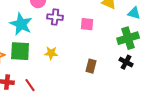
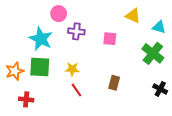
green cross: (128, 38) -> (153, 53), turned -35
black cross: (126, 62) -> (160, 89), moved
red line: (30, 85) -> (76, 90), moved

